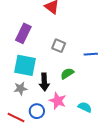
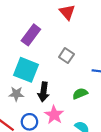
green semicircle: (67, 74) -> (80, 94), moved

